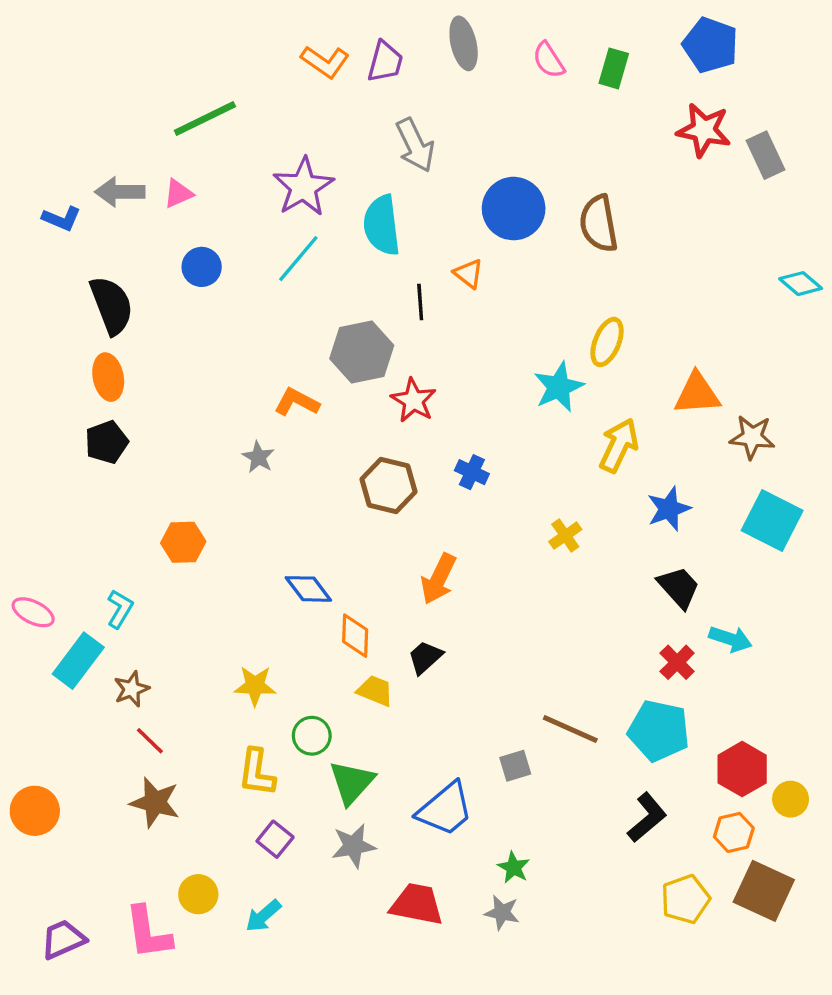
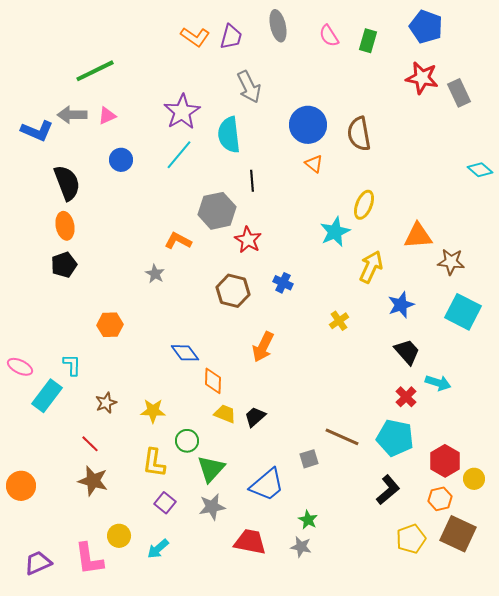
green line: (205, 118) -> (95, 71), moved
blue L-shape: (61, 219) -> (37, 131), size x1.4
orange triangle: (469, 274) -> (314, 164), moved
cyan L-shape: (120, 609) -> (72, 365), turned -30
black trapezoid: (425, 657) -> (255, 417), moved
brown star: (132, 689) -> (106, 403), moved

